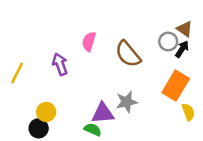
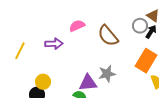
pink semicircle: (89, 42) -> (77, 26), turned 49
purple arrow: (60, 64) -> (54, 44), turned 108

